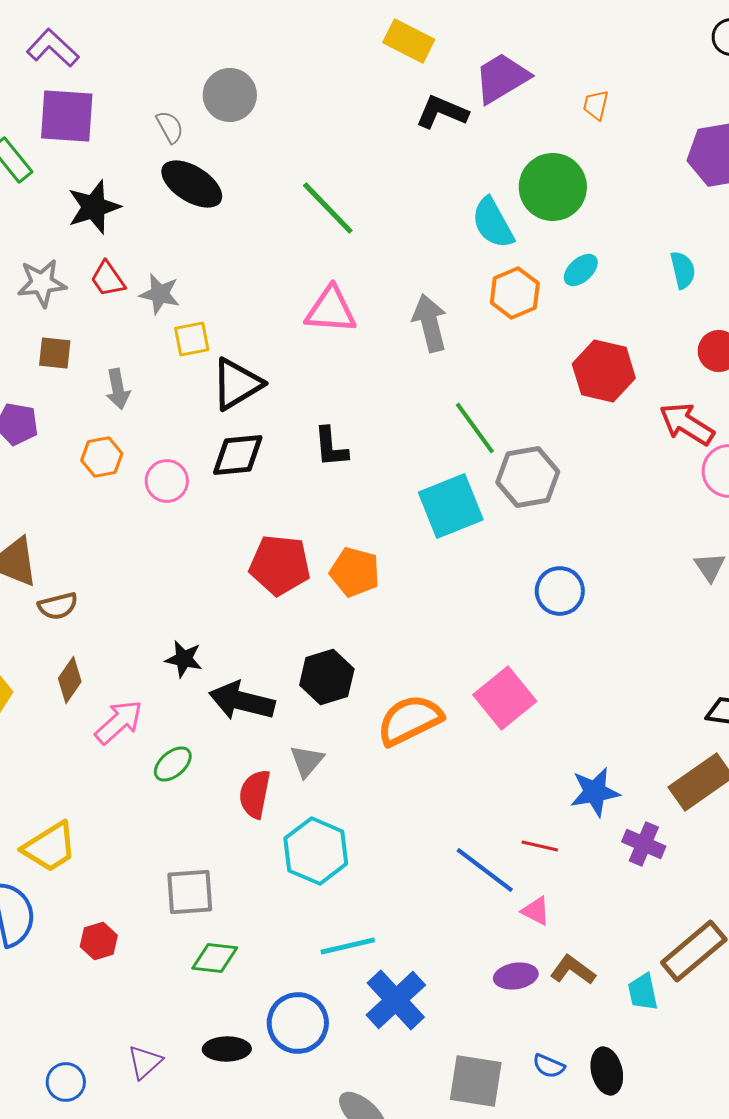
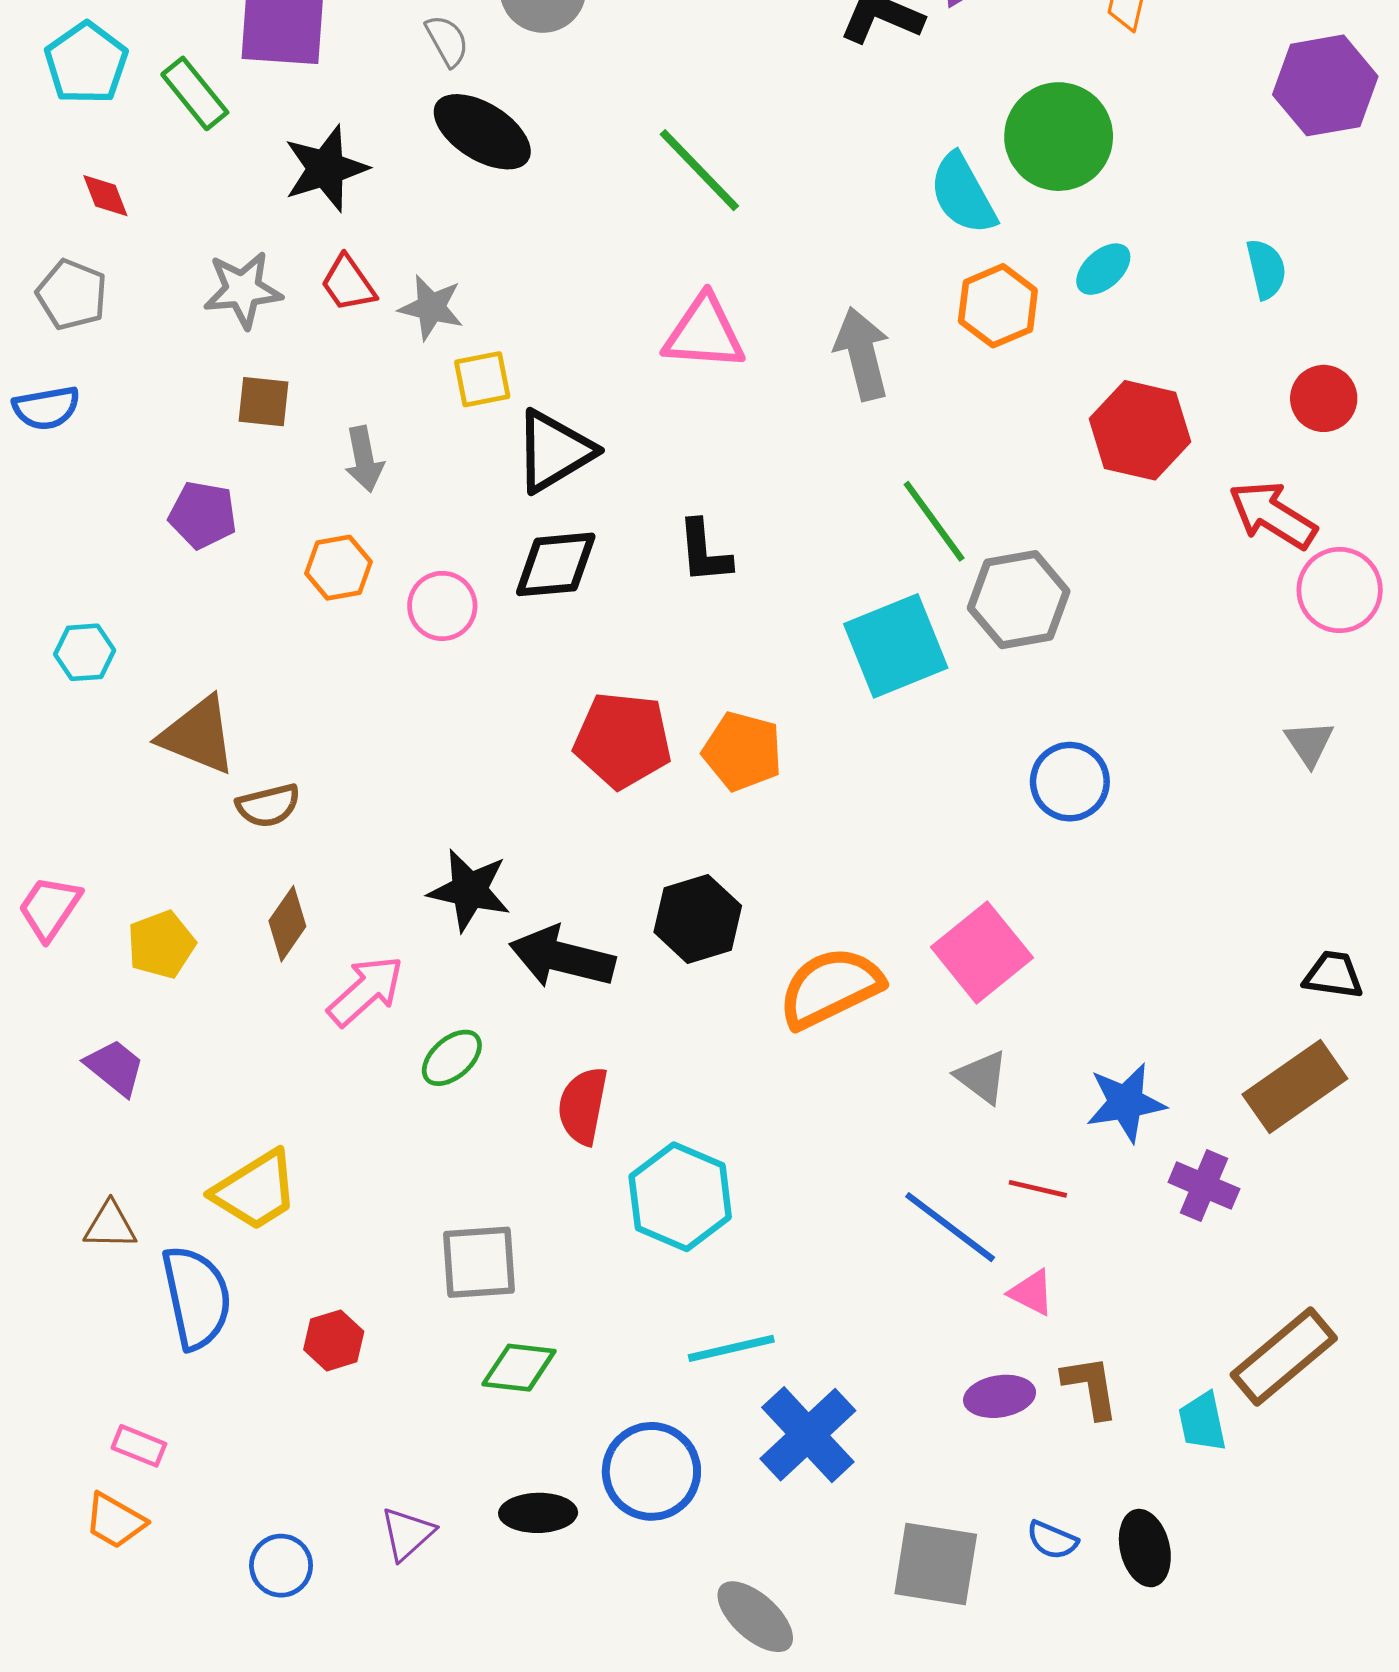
black star: (184, 659) -> (469, 890), size x1.4
gray triangle: (307, 761) -> (982, 1077), moved, turned -33
brown L-shape: (573, 970) -> (1091, 1387), turned 45

